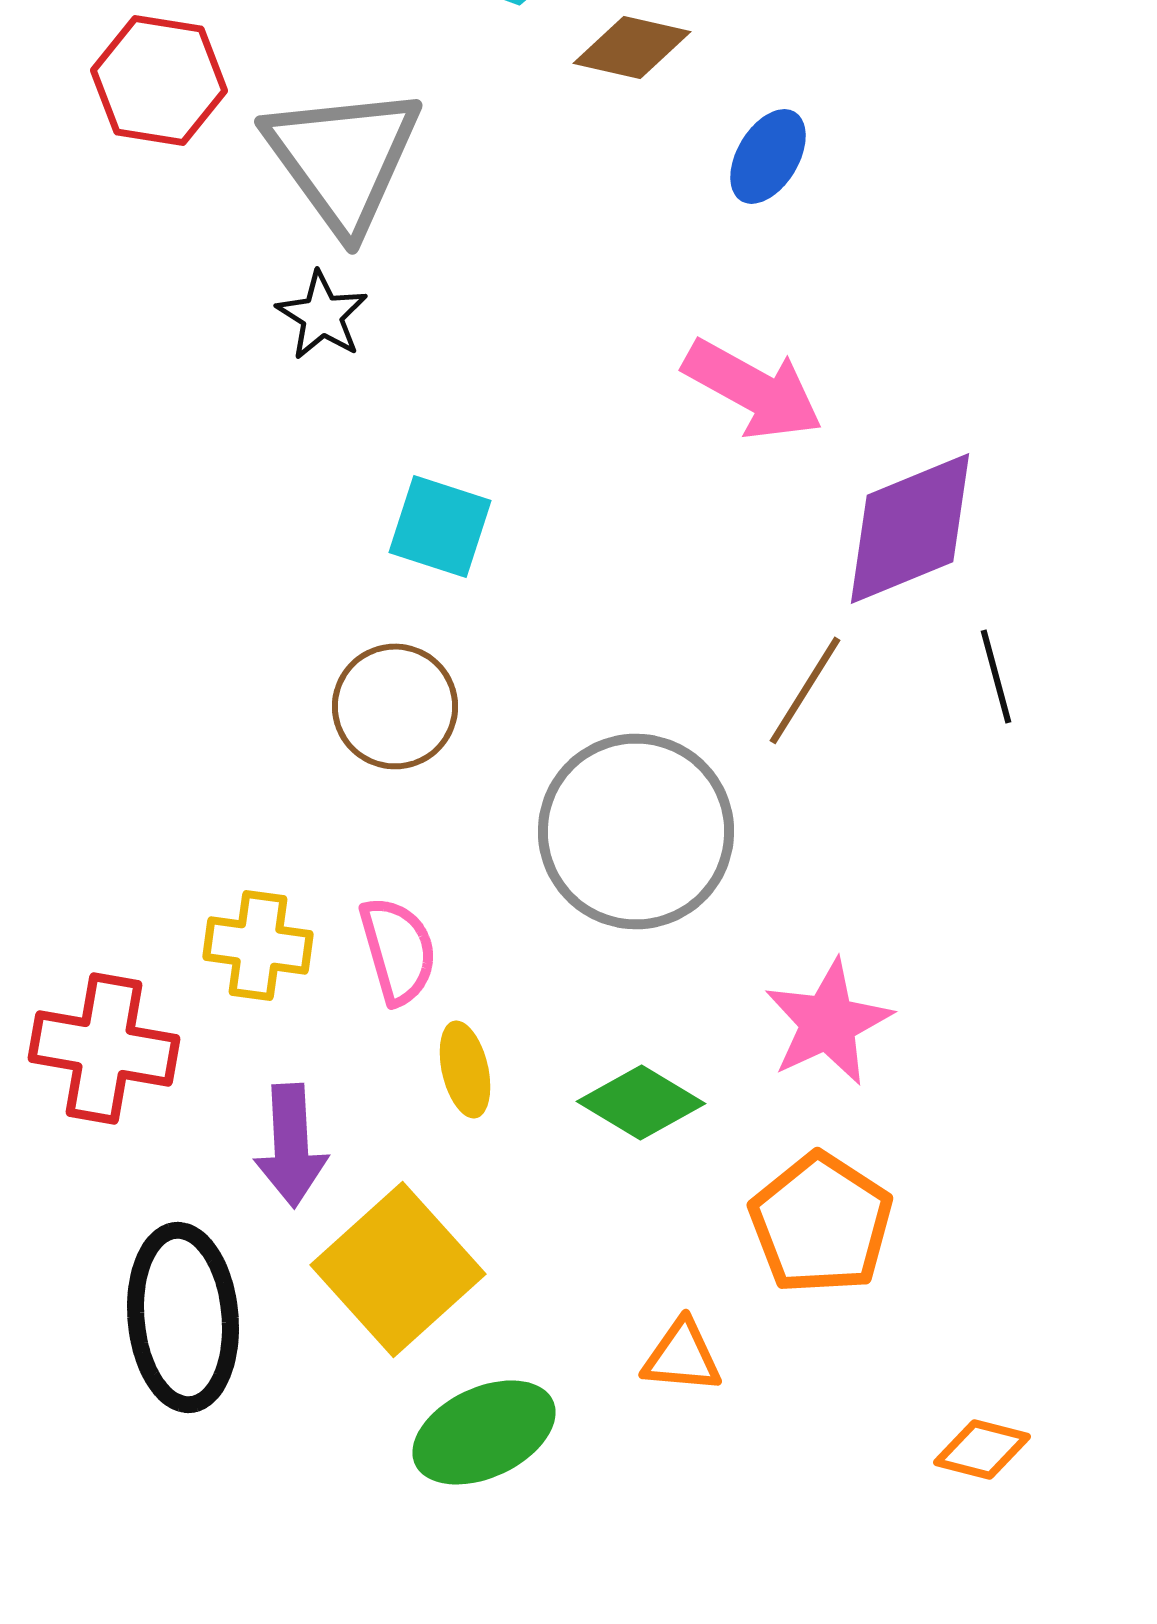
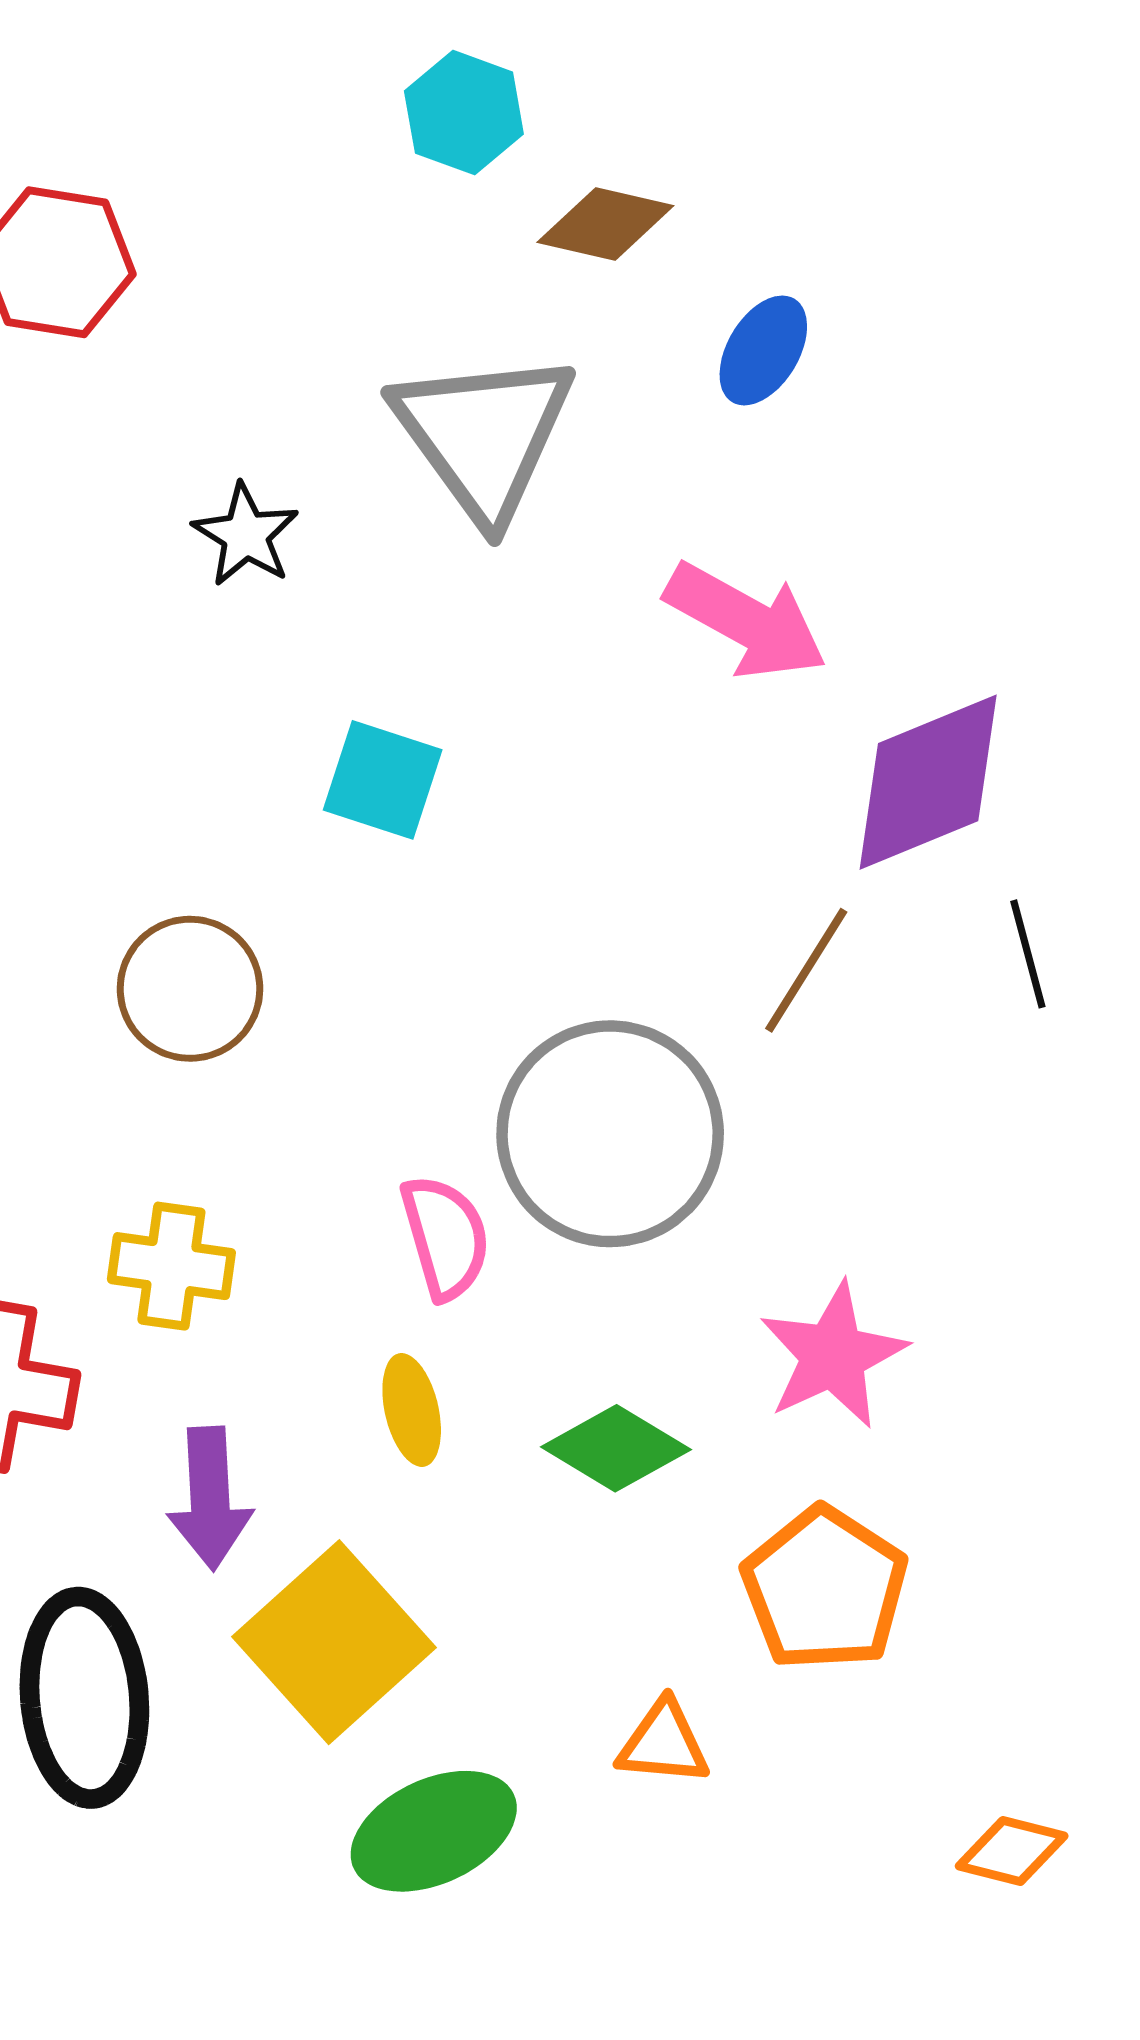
gray triangle: (343, 158) -> (484, 435), moved
brown circle: (395, 706) -> (190, 989), moved
pink semicircle: (398, 950) -> (445, 1237), moved

